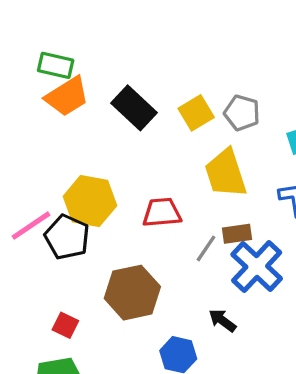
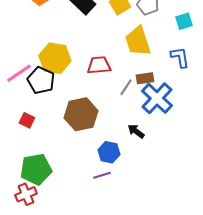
red square: (65, 325) -> (27, 120), moved

